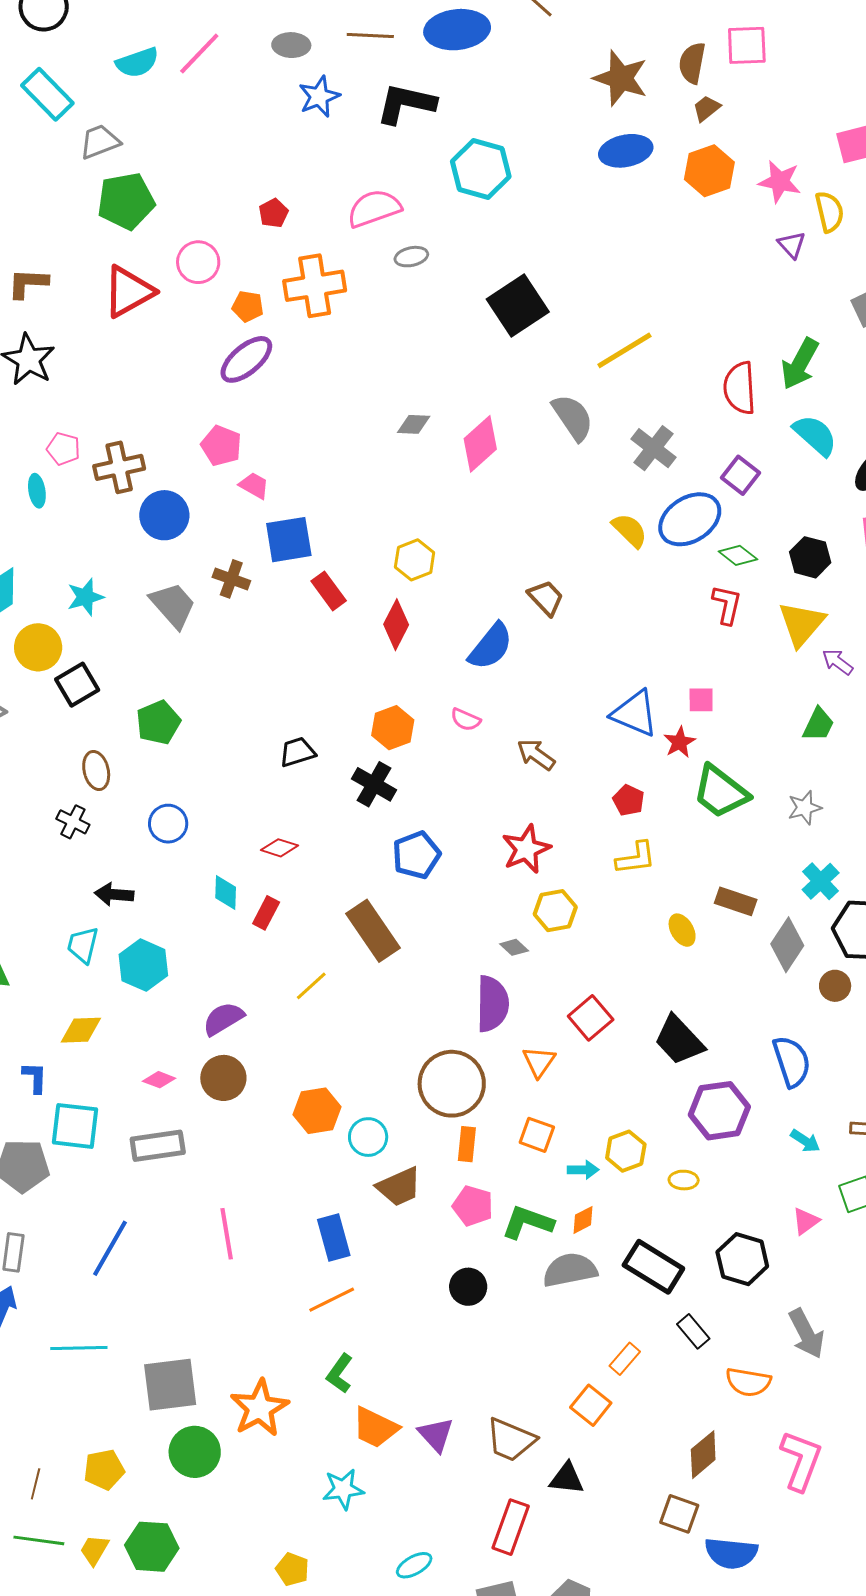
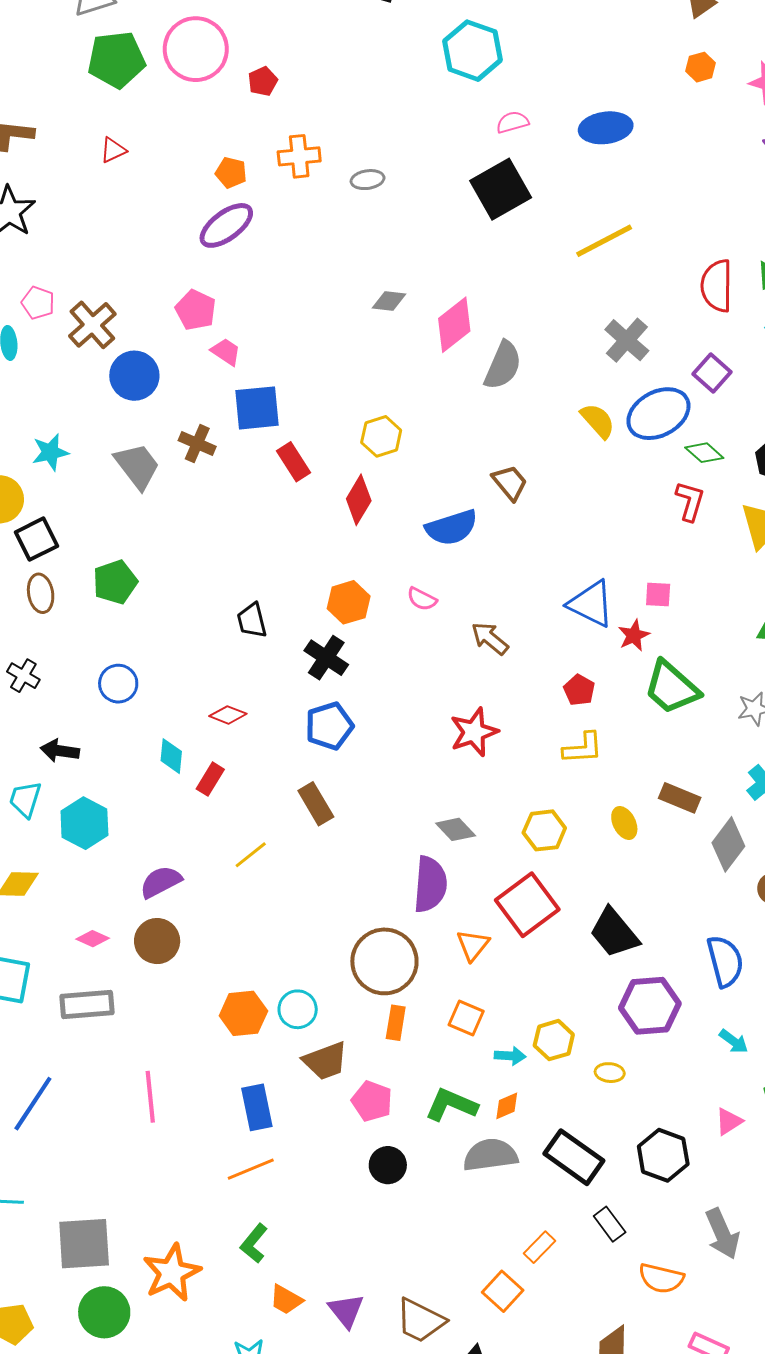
blue ellipse: (626, 151) -> (606, 128), moved
orange hexagon: (709, 171) -> (701, 67), size x0.6
pink semicircle: (374, 208) -> (512, 122), moved, size x0.6
gray ellipse: (411, 257) -> (368, 180), moved
pink circle: (198, 262) -> (196, 49), moved, size x1.5
orange cross: (315, 286) -> (299, 156), size x0.7
red triangle: (129, 292) -> (113, 150), size x0.5
gray semicircle: (573, 417) -> (503, 365), moved, turned 54
brown cross: (119, 467) -> (92, 325), turned -33
blue semicircle: (491, 646) -> (452, 528), turned 30
black trapezoid: (297, 752) -> (252, 620), turned -90
brown ellipse: (96, 771) -> (41, 593), moved
blue pentagon: (416, 855) -> (329, 726), moved
yellow hexagon: (555, 911) -> (544, 830), moved
brown rectangle: (373, 931) -> (316, 804), size x0.7
gray diamond: (514, 947) -> (456, 829), size x1.4
red square: (591, 1018) -> (527, 905), size x1.4
orange hexagon: (317, 1111) -> (243, 1013), moved
pink pentagon: (473, 1206) -> (372, 1101), moved
orange trapezoid: (375, 1428) -> (286, 1300), size x0.7

